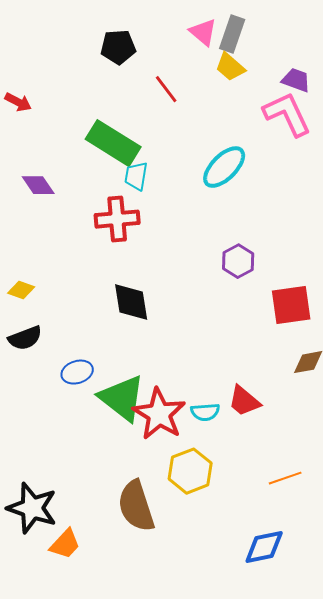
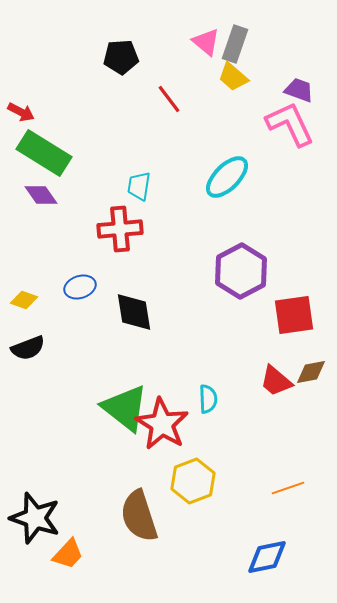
green rectangle: (113, 143) -> (44, 153), moved
purple hexagon: (238, 261) -> (241, 271), size x1.6
blue ellipse: (77, 372) -> (80, 287), moved
red trapezoid: (244, 401) -> (276, 381), moved
cyan semicircle: (205, 412) -> (208, 399), moved, turned -88

